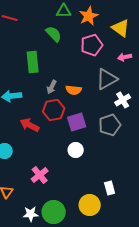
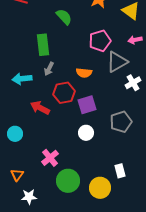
pink pentagon: (92, 45) -> (100, 41), moved
gray arrow: (52, 87) -> (49, 69), moved
gray pentagon: (110, 125) -> (121, 122), moved
green circle: (54, 212) -> (68, 181), moved
white star: (31, 214) -> (29, 197), moved

